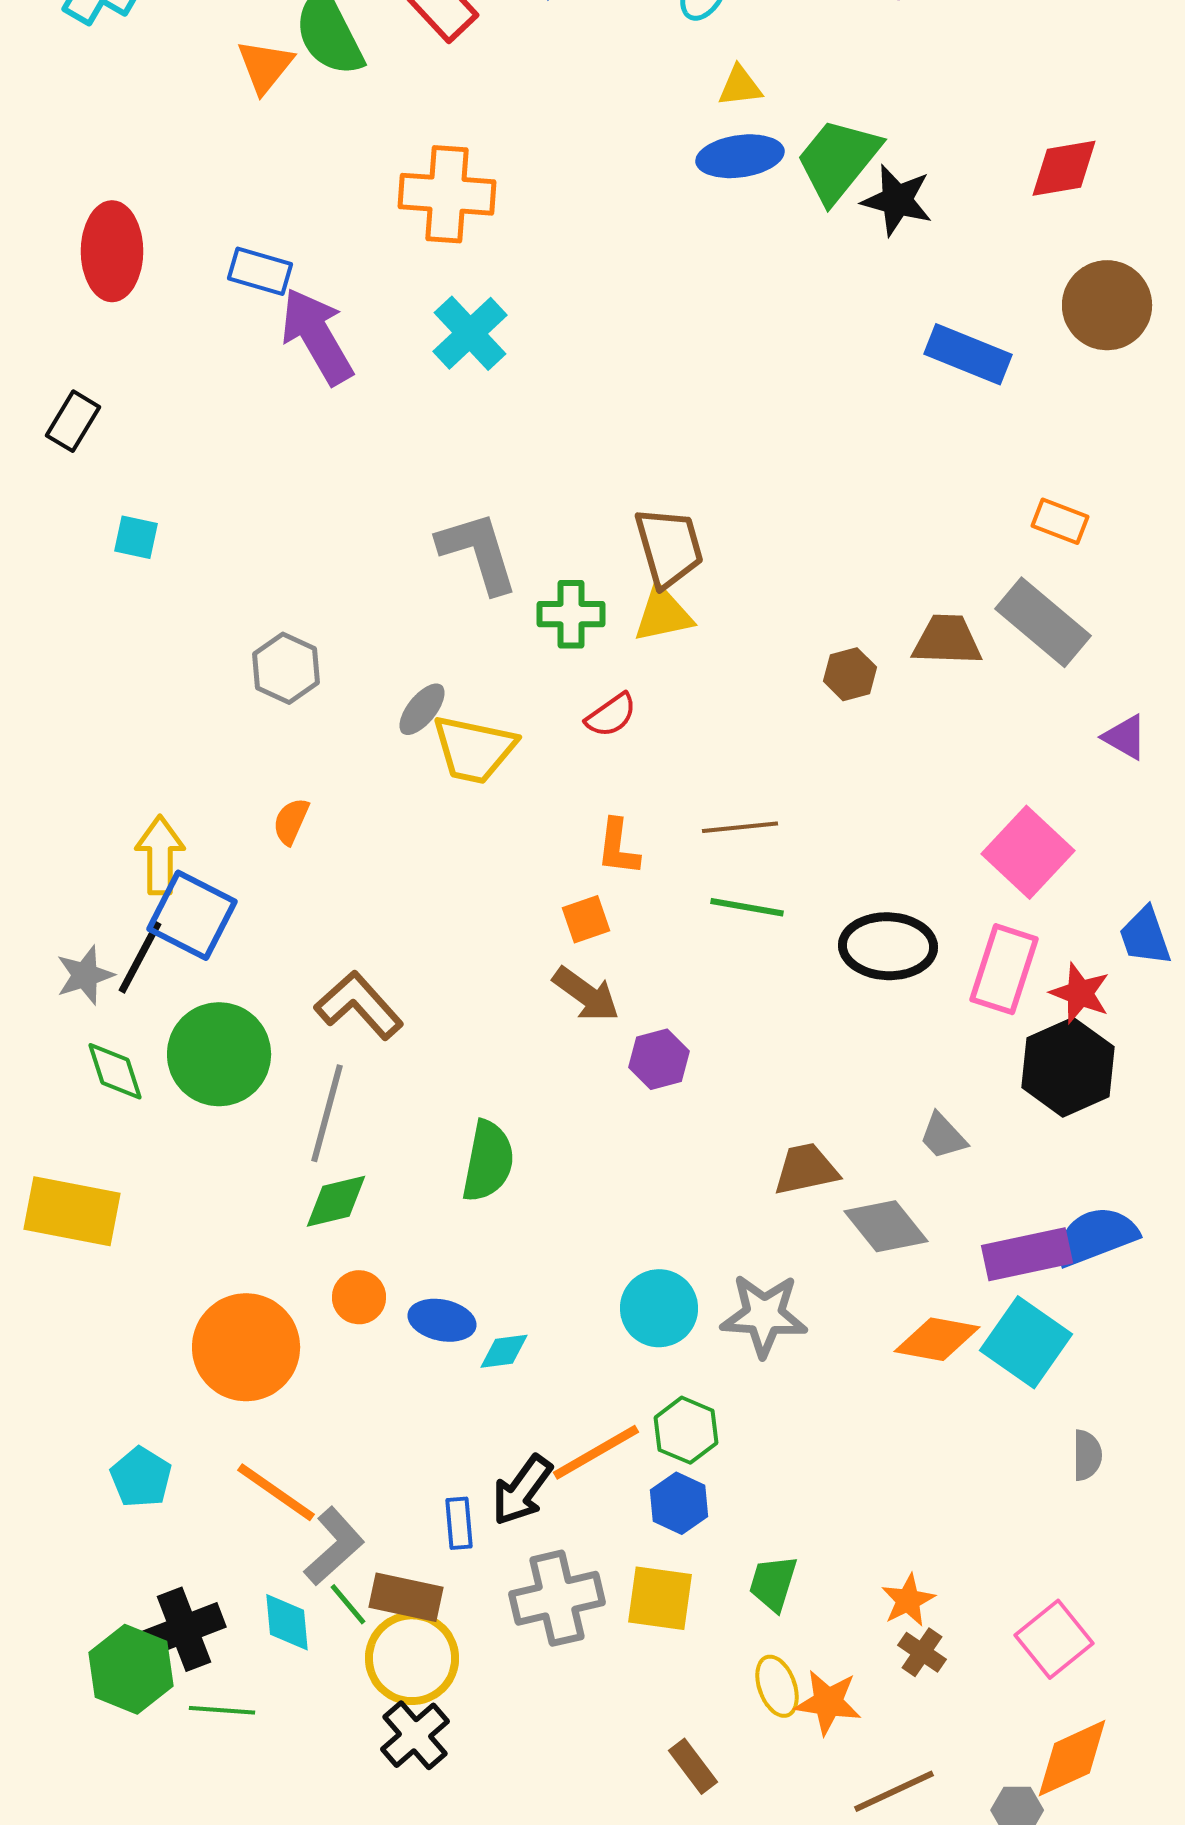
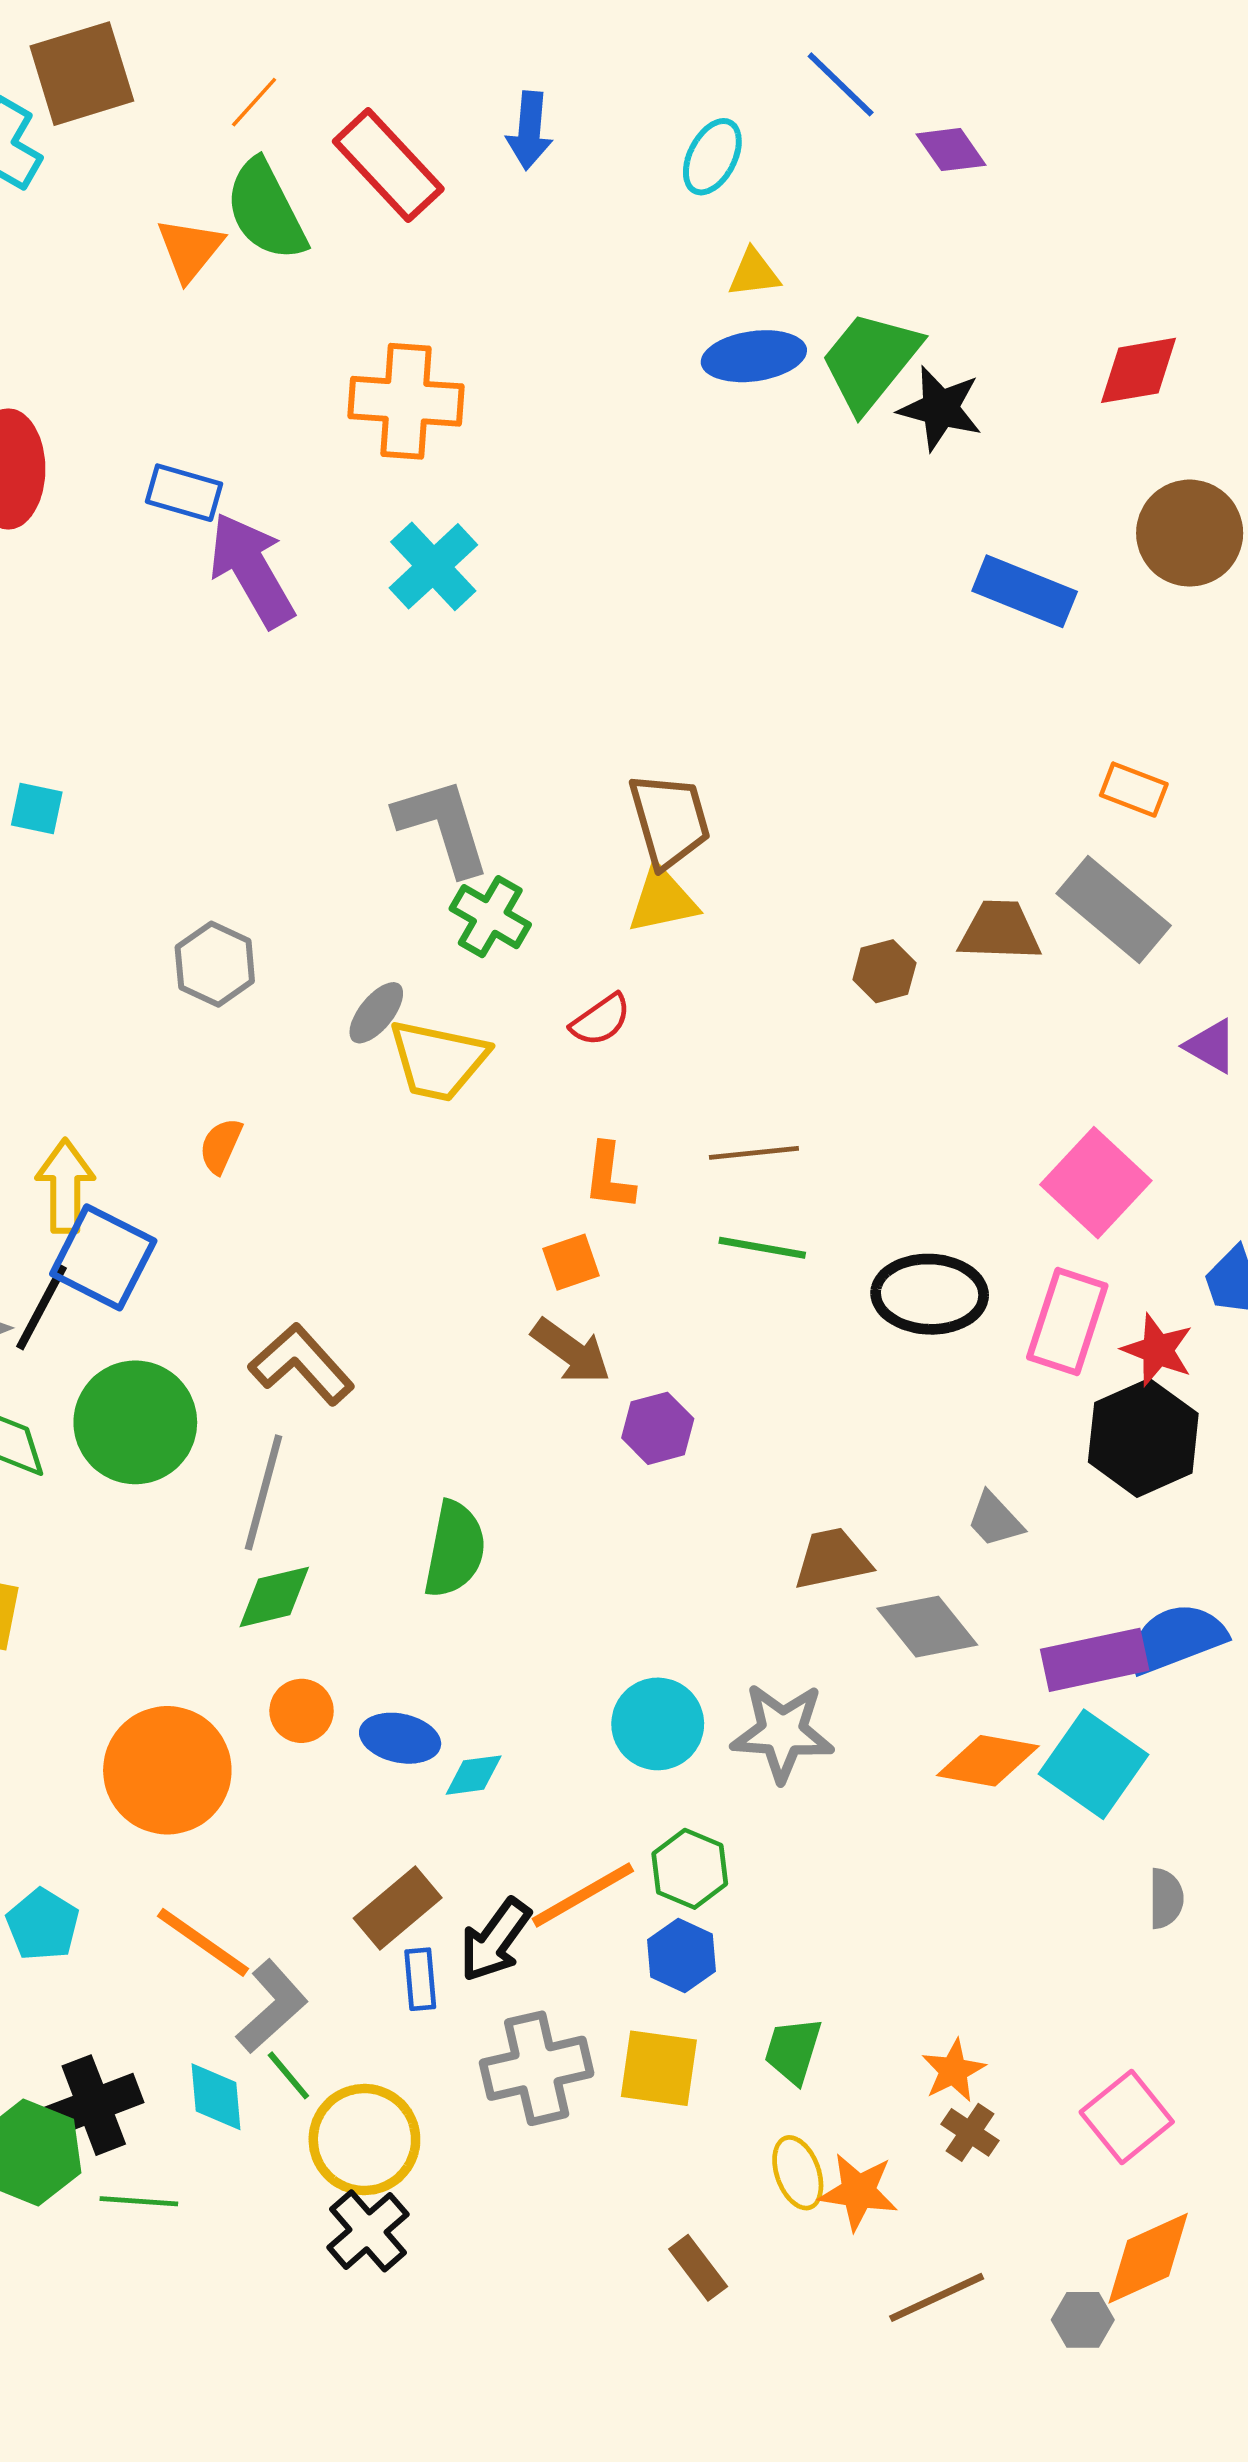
green cross: (571, 614) -> (490, 917), moved, turned 30
brown rectangle: (406, 1597) -> (398, 1908), moved, turned -52

